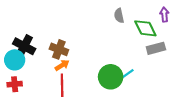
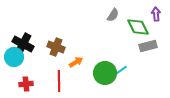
gray semicircle: (119, 16) -> (113, 15), turned -136
orange arrow: (62, 65) -> (76, 62), moved
red cross: (15, 84) -> (26, 84), moved

